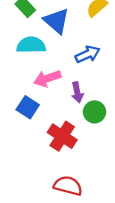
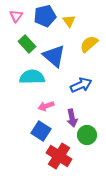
pink arrow: (47, 78) -> (46, 106), size x0.7
blue square: (28, 107) -> (41, 131), moved

